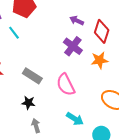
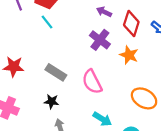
cyan line: (14, 33) -> (47, 22), moved
orange star: (99, 60) -> (129, 55), turned 30

